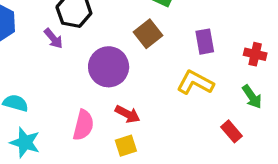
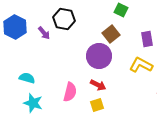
purple arrow: (53, 38) -> (44, 33), moved
purple circle: (109, 67) -> (99, 56), moved

